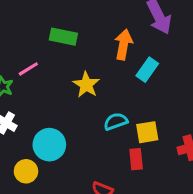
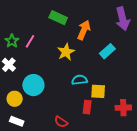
orange arrow: (124, 45) -> (84, 30), moved
pink line: (28, 69) -> (30, 41), moved, turned -40

